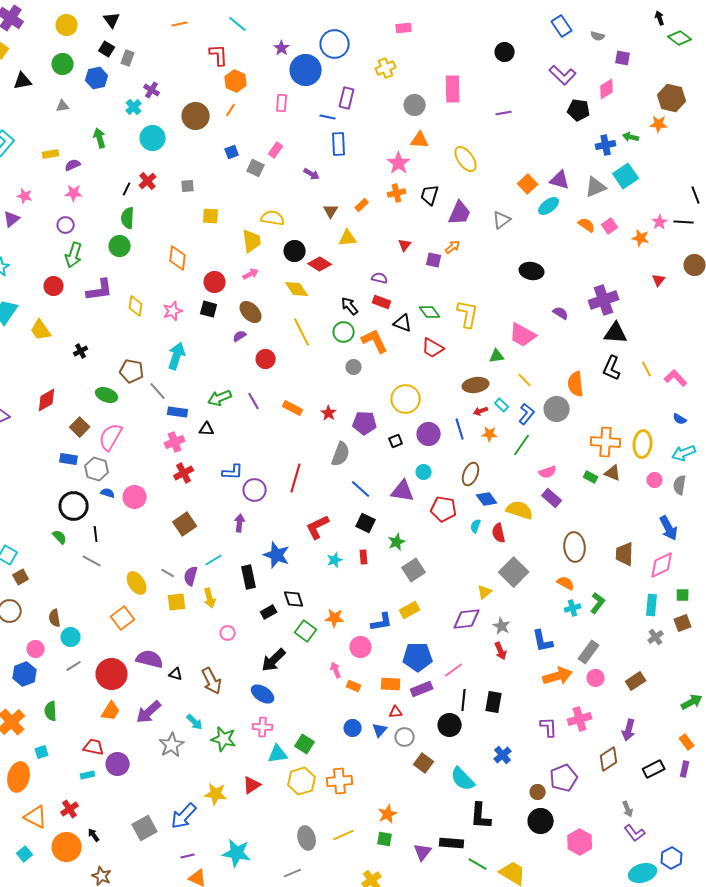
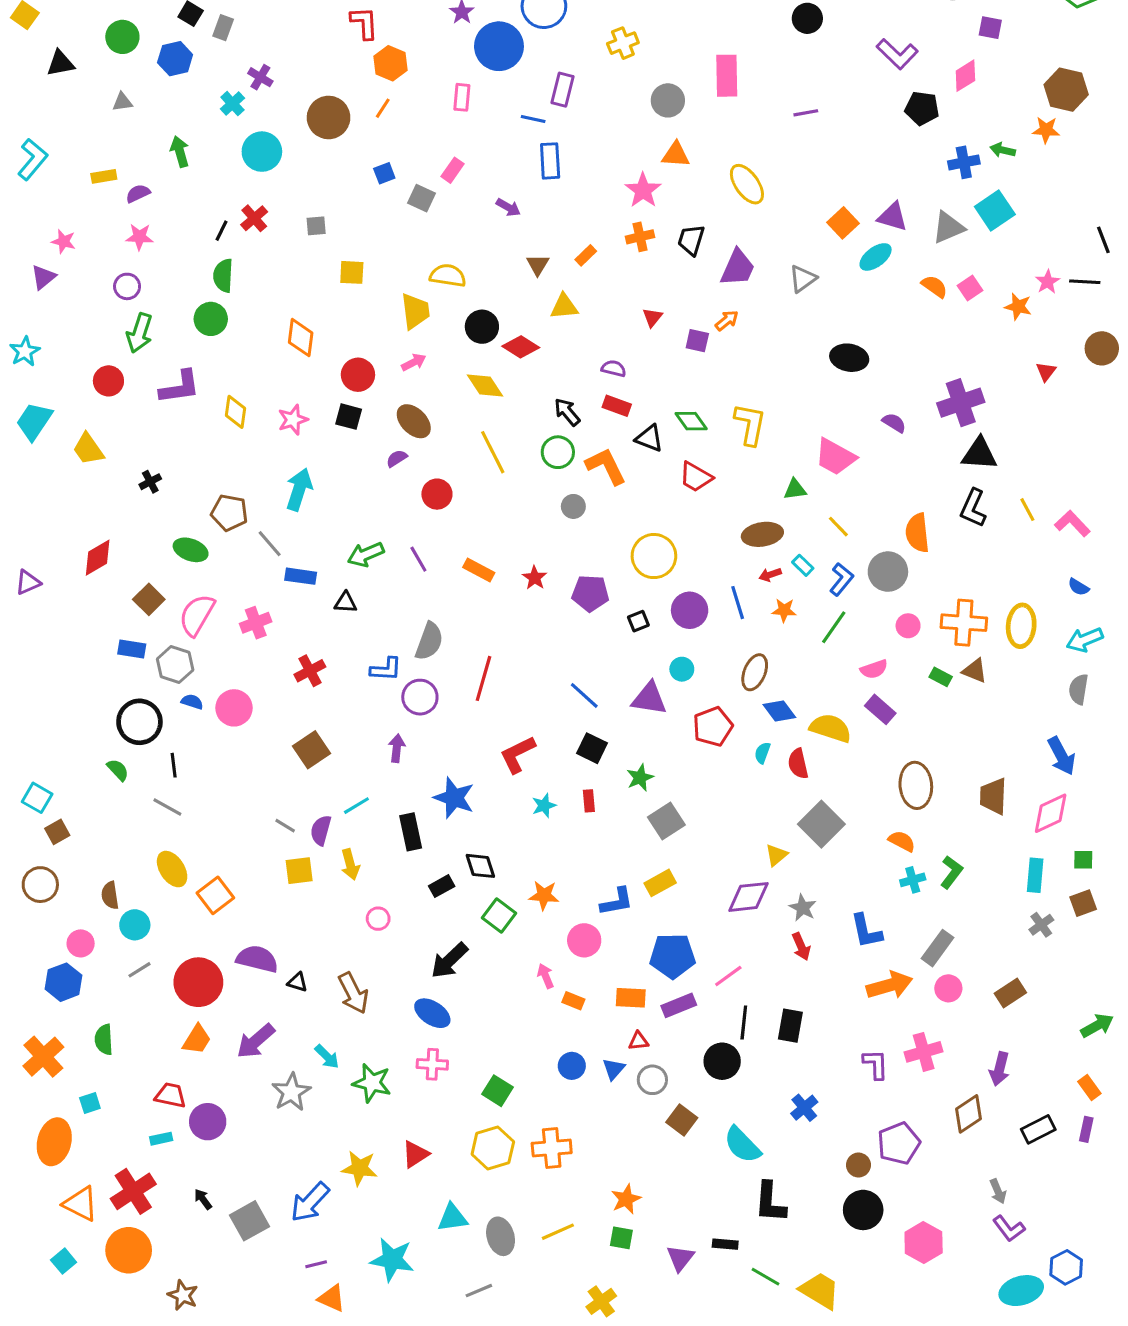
pink cross: (175, 442) -> (256, 623), moved
gray semicircle: (341, 454) -> (429, 641), moved
pink circle: (655, 480) -> (908, 626), moved
red pentagon: (444, 509) -> (713, 726), turned -30
yellow ellipse: (137, 583) -> (172, 869), moved
cyan triangle: (278, 754) -> (452, 1218), moved
red cross: (70, 809) -> (133, 1191), size x1.6
black arrow: (94, 835) -> (203, 1199), moved
black rectangle: (452, 843) -> (725, 1244), size x0.7

